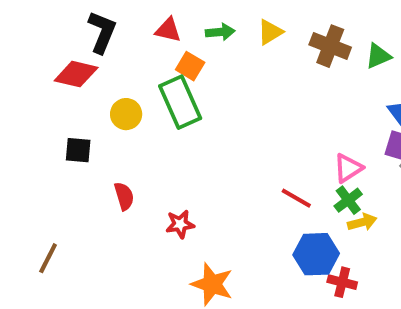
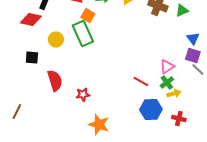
red semicircle: (124, 196) -> (55, 80), size x1.5
red cross: (342, 282) -> (179, 118), moved

